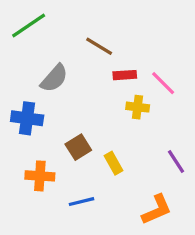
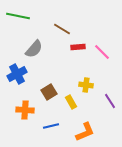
green line: (29, 25) -> (18, 16), turned 45
yellow cross: (138, 107) -> (86, 85), moved
blue cross: (27, 118) -> (17, 74), turned -36
orange L-shape: (157, 210) -> (85, 132), moved

